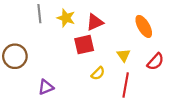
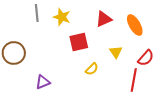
red triangle: (95, 22) -> (104, 19), moved
red line: (126, 85) -> (134, 80), moved

